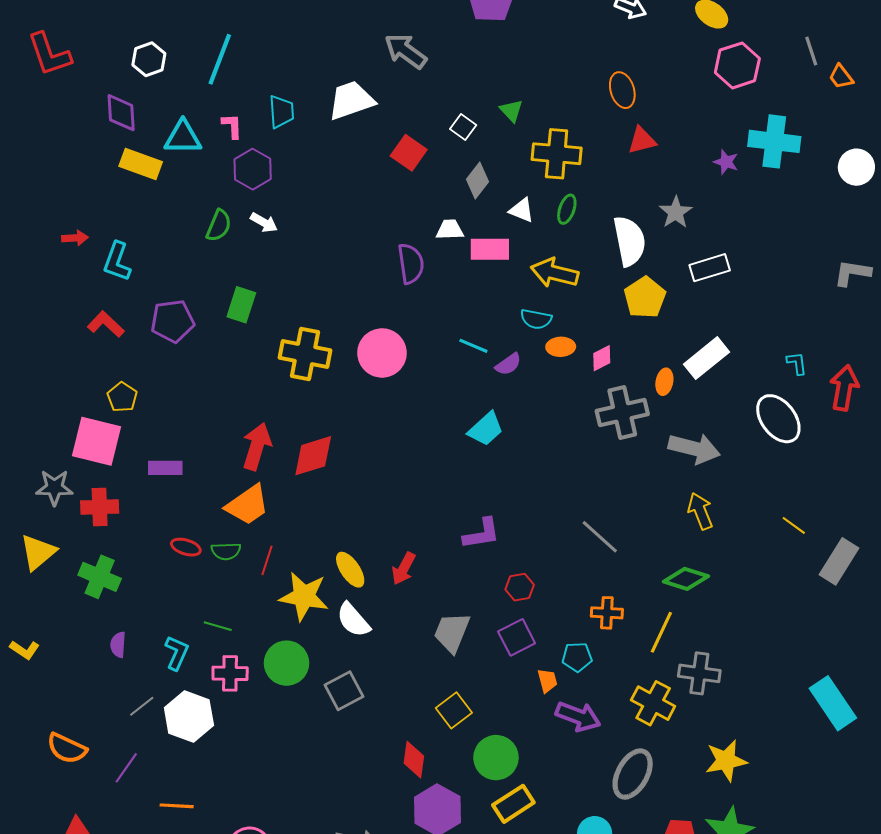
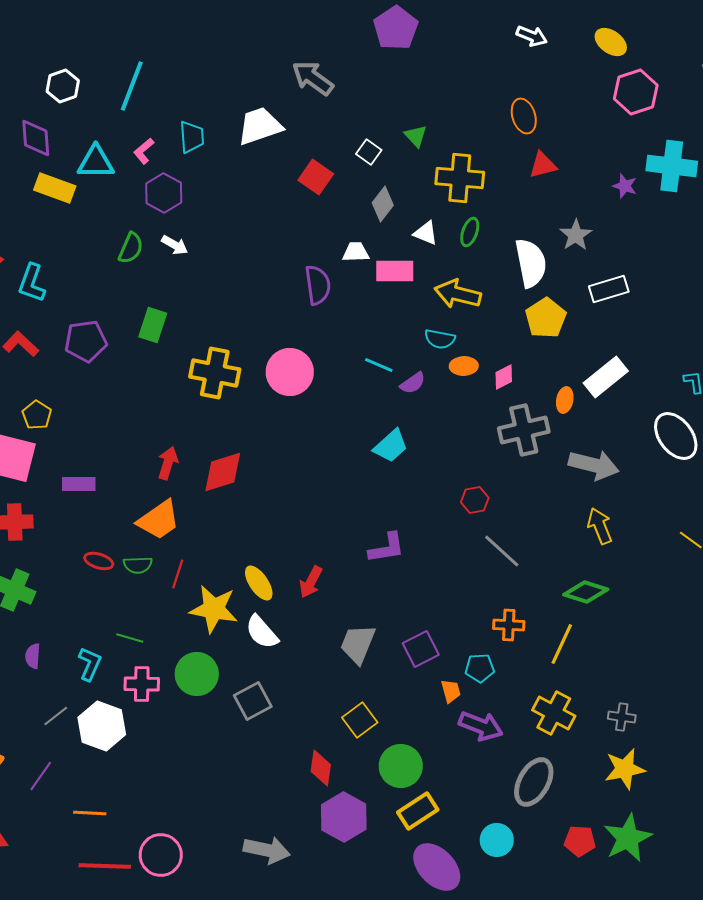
pink L-shape: (232, 126) -> (144, 151), turned -128
red arrow: (257, 446) -> (168, 463), size x0.7
red hexagon: (520, 587) -> (475, 500), moved
gray cross: (699, 673) -> (622, 717), moved, size x0.7

